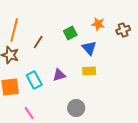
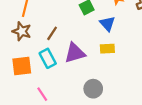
brown line: (38, 42) -> (52, 33), moved
purple triangle: (59, 75) -> (75, 53), size x1.5

